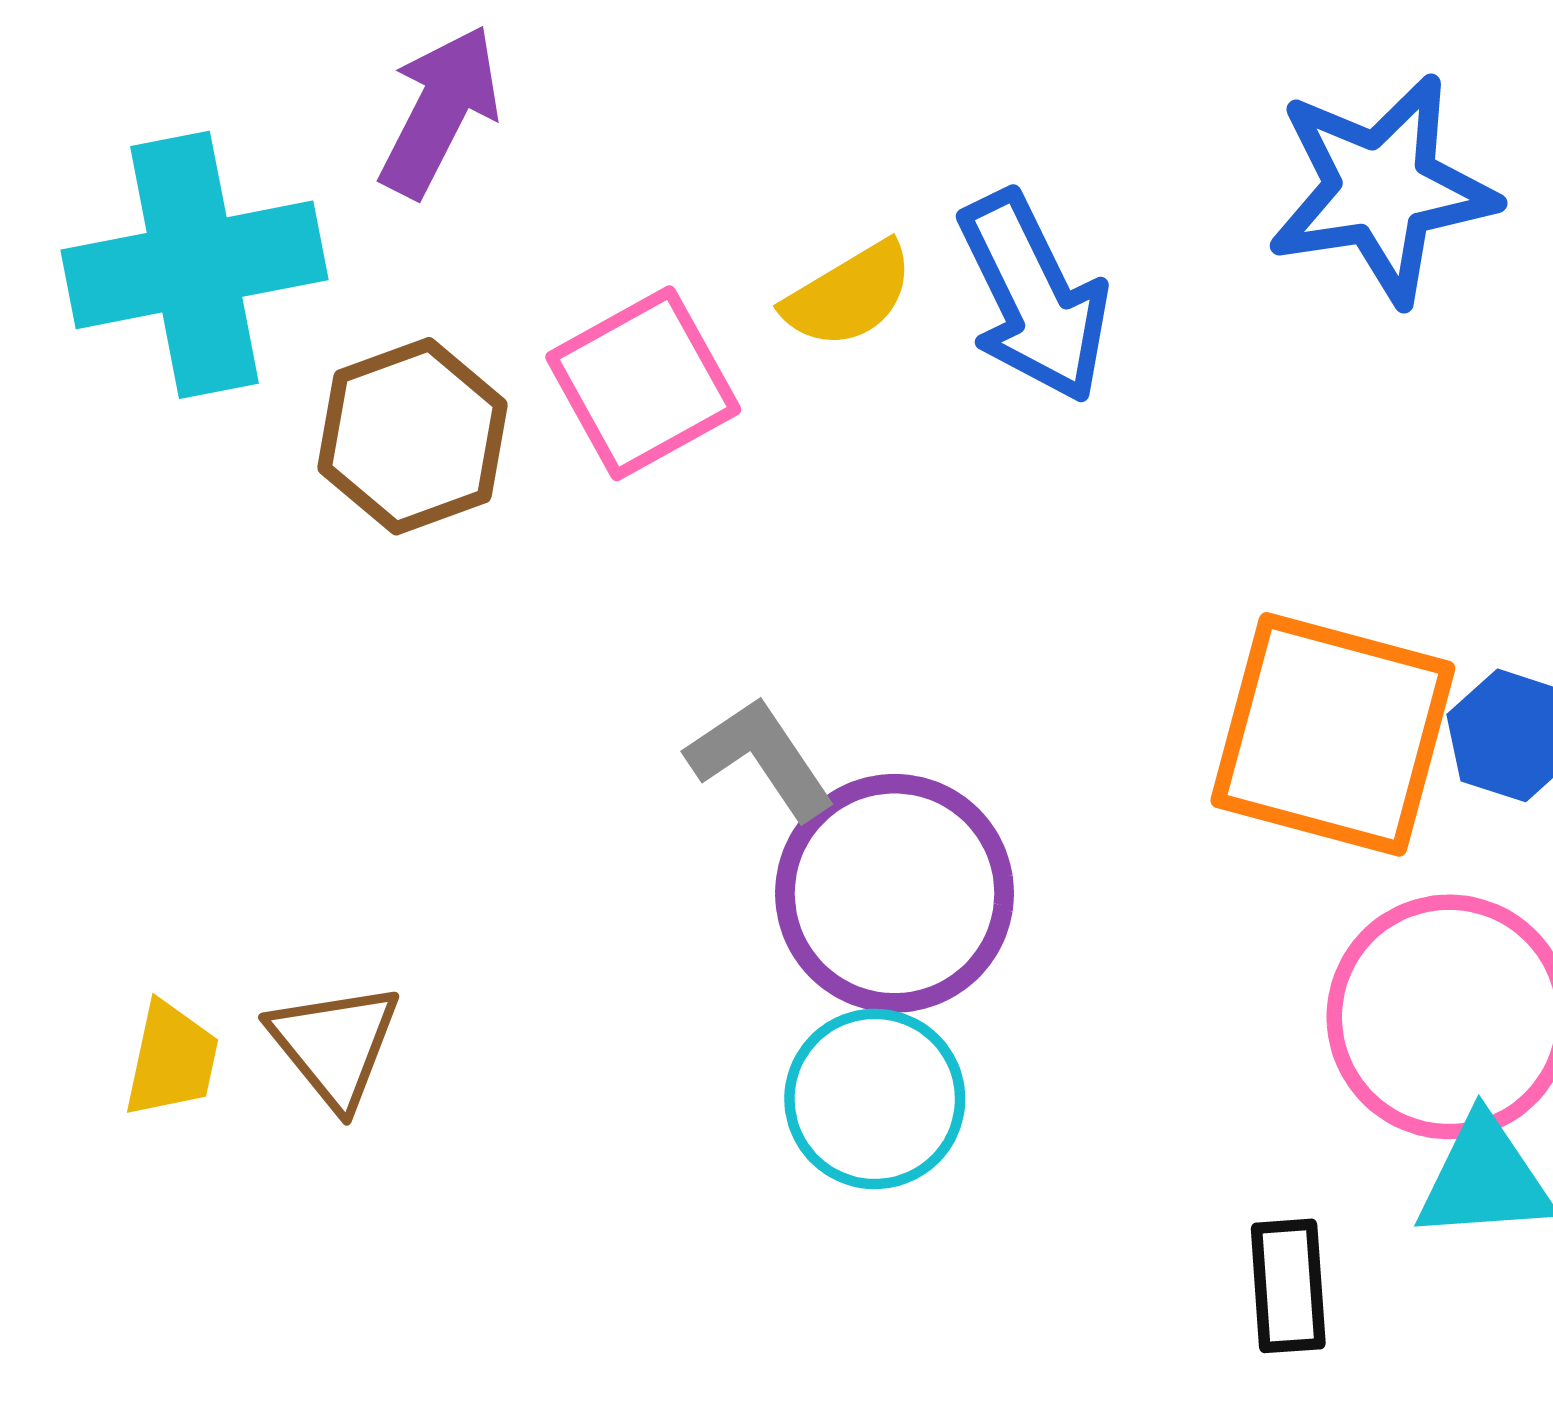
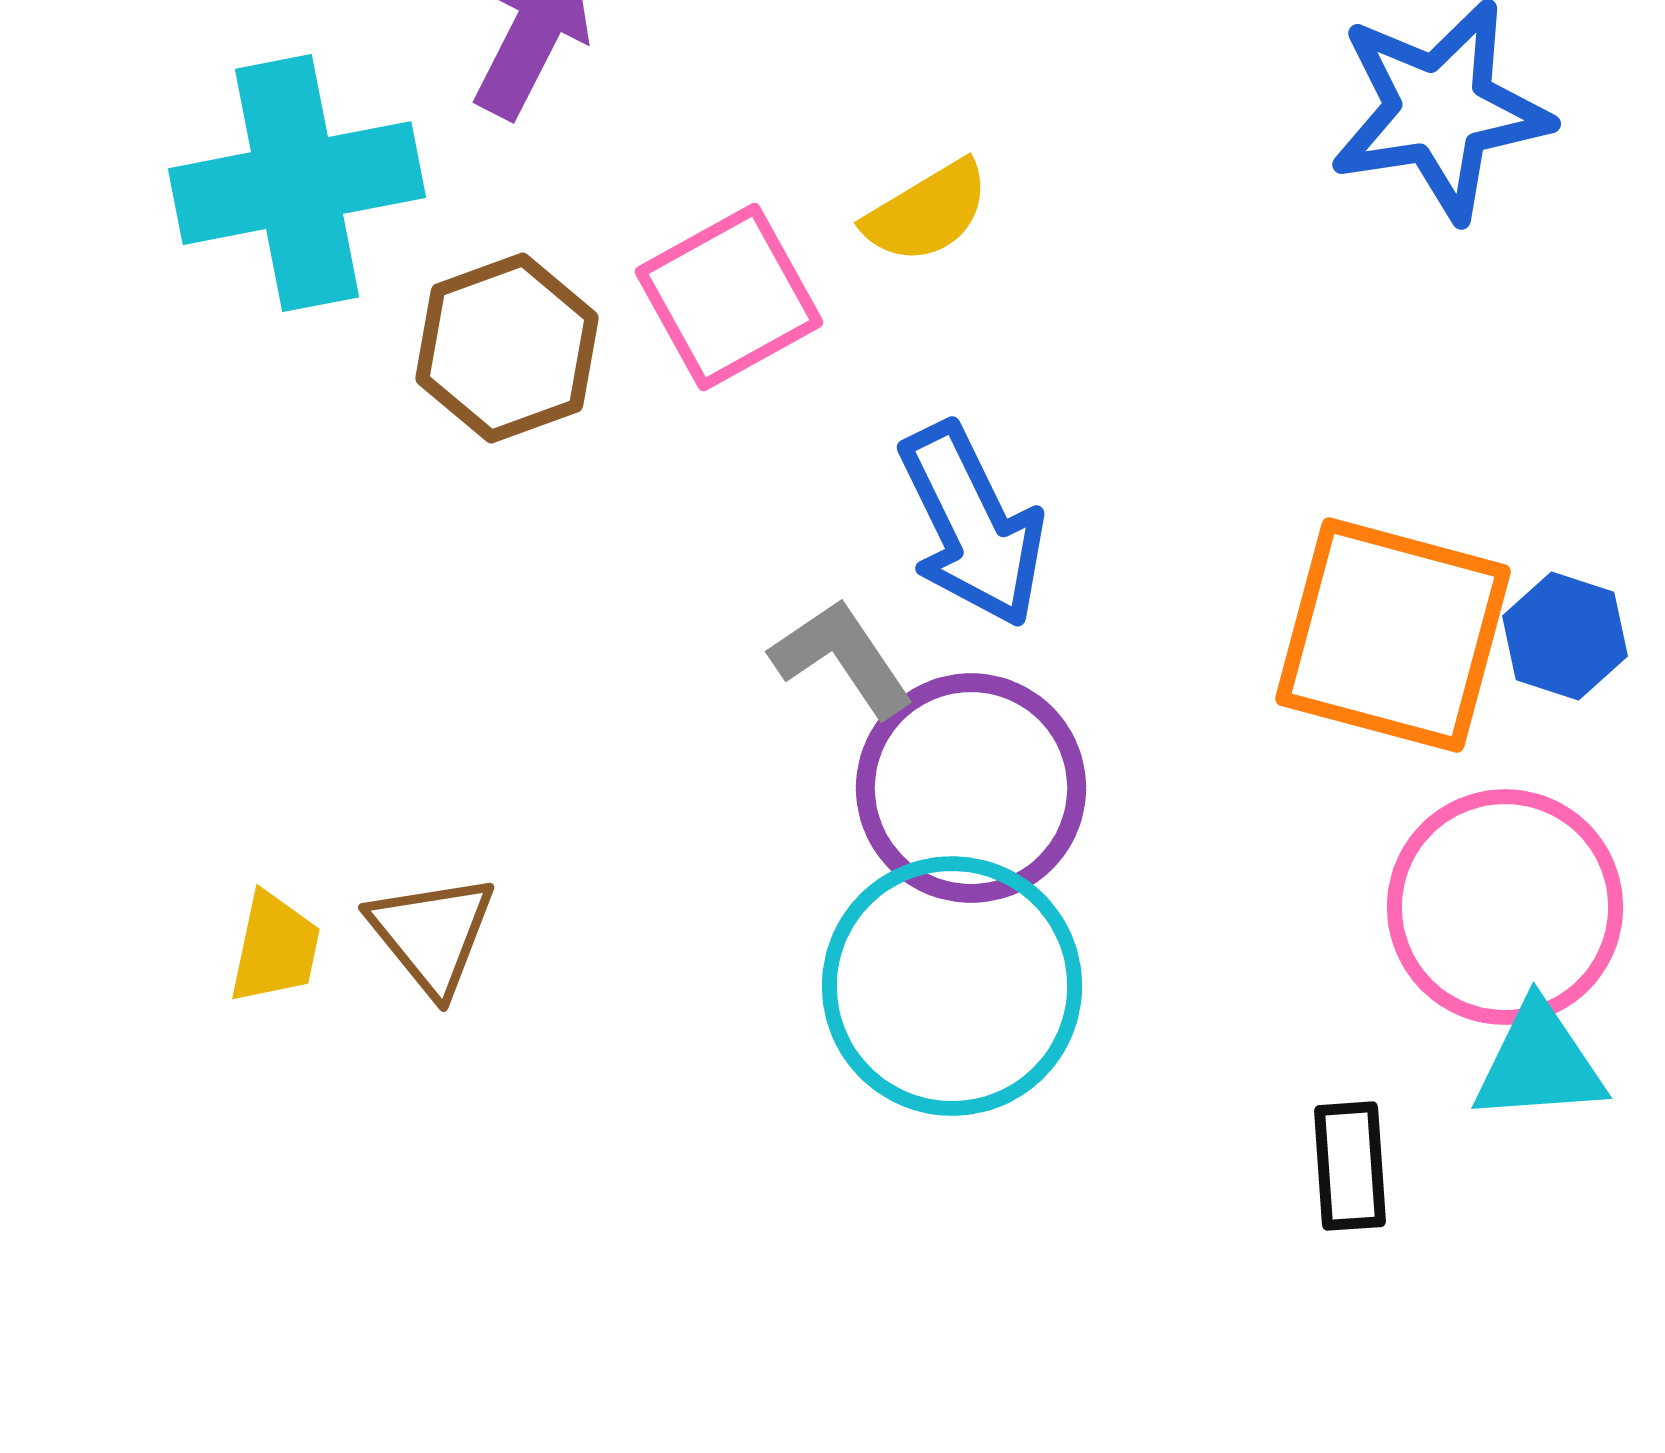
blue arrow: (1034, 297) -> (972, 525), moved
cyan circle: (875, 1099) -> (952, 986), size x1.5

